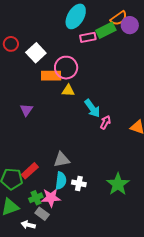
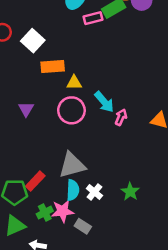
pink circle: (66, 68) -> (71, 110), moved
gray triangle: (62, 160) -> (72, 165), size x1.4
white cross: (79, 183) -> (94, 192), turned 32
green star: (118, 184) -> (130, 192), moved, size x0.7
gray rectangle: (42, 214) -> (83, 226), moved

